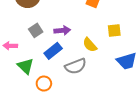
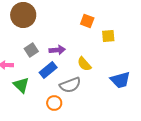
yellow square: (114, 30) -> (108, 36), moved
orange circle: (44, 84) -> (54, 103), moved

